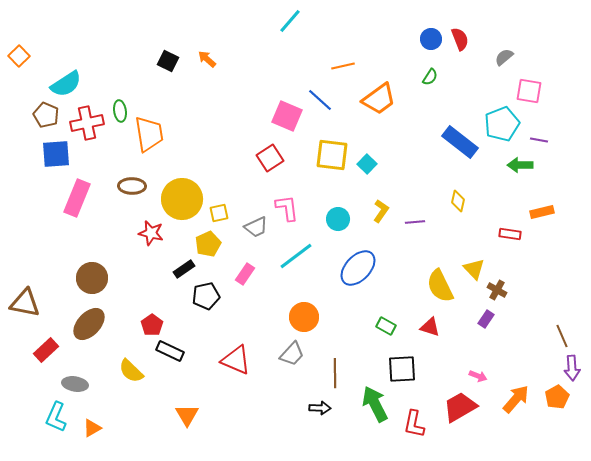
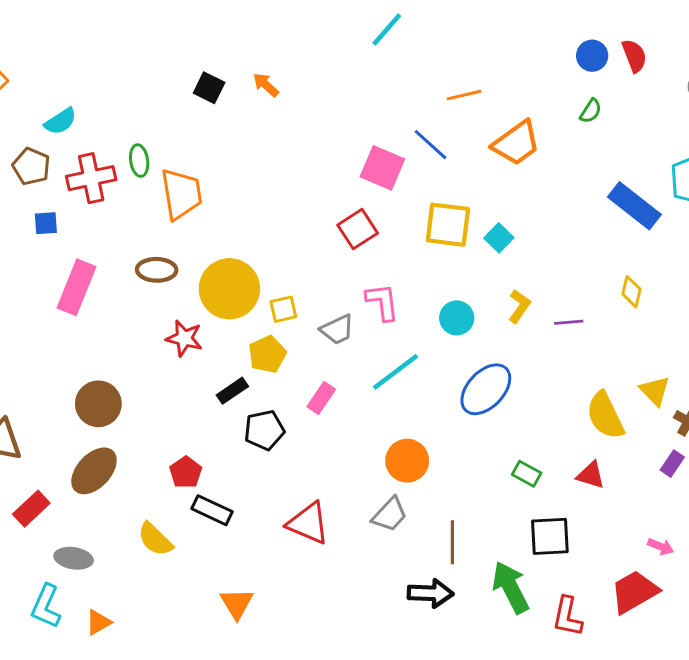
cyan semicircle: (66, 84) -> (60, 121), size x0.7
blue square: (56, 154) -> (46, 223), size x0.6
black arrow: (320, 408) -> (430, 593), size x1.4

